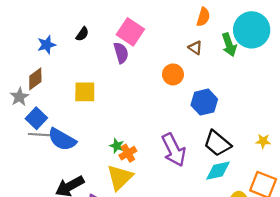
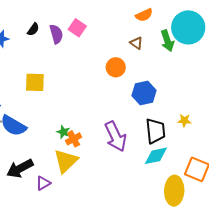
orange semicircle: (203, 17) -> (144, 15), turned 48
pink square: (130, 32) -> (77, 28), size x0.7
purple semicircle: (121, 53) -> (56, 34), moved
yellow star: (263, 141) -> (184, 121), moved
black trapezoid: (217, 143) -> (155, 131), turned -136

